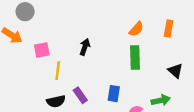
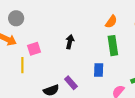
yellow line: (58, 71) -> (22, 65), moved
blue rectangle: (114, 94) -> (99, 70), moved

